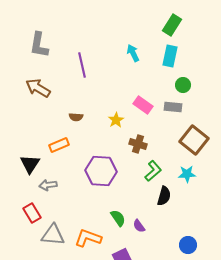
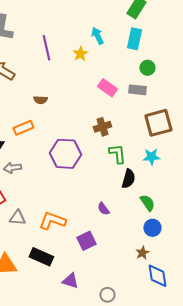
yellow star: (116, 120) -> (80, 54), moved
brown square: (194, 140) -> (158, 123), turned 36
brown cross: (138, 144) -> (102, 127), turned -36
green L-shape: (153, 171) -> (117, 154), turned -55
green semicircle: (118, 218) -> (147, 203), moved
gray triangle: (53, 235) -> (17, 218), size x0.7

